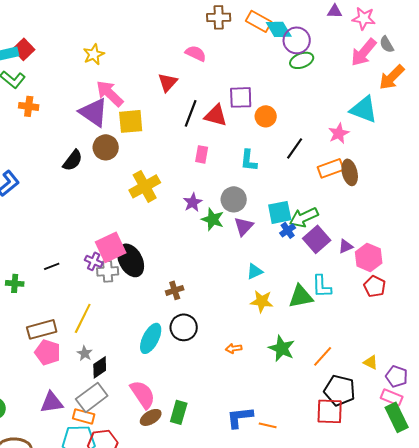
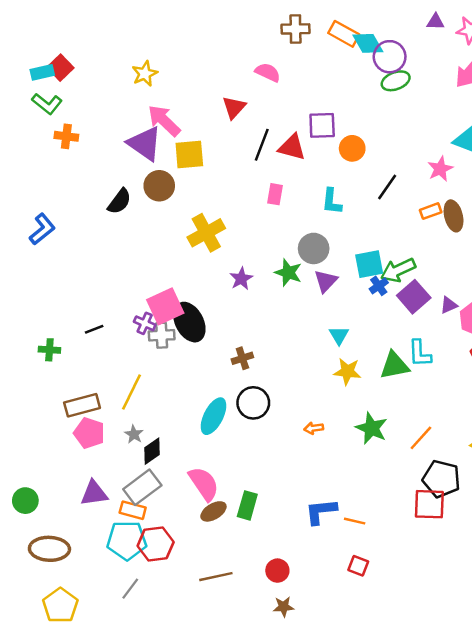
orange rectangle: (331, 168) -> (431, 211), size x0.7
purple star: (193, 202) -> (241, 279), moved
cyan triangle: (255, 271) -> (339, 335), turned -36

